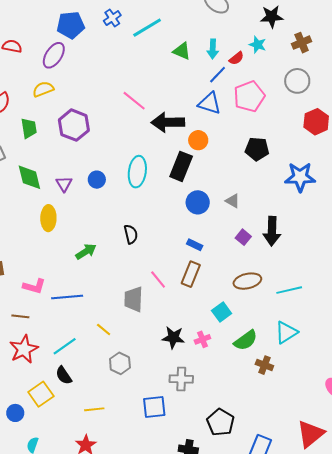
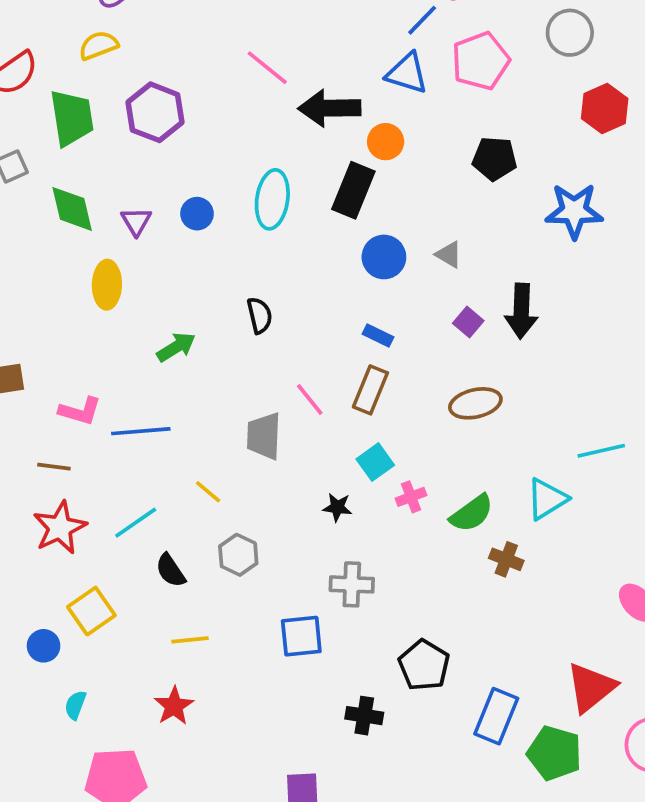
green trapezoid: (29, 128) -> (72, 118), size x1.5
cyan line: (289, 290) -> (601, 451), moved
cyan square: (222, 312) -> (375, 462), moved
black star: (173, 337) -> (337, 507), size x0.7
pink cross: (202, 339) -> (411, 497), moved
black semicircle: (64, 375) -> (171, 570), moved

